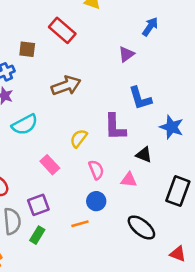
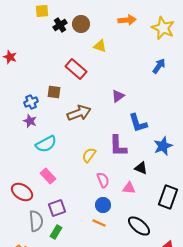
blue arrow: (150, 27) -> (159, 66), moved
brown square: (27, 49) -> (54, 92), moved
purple triangle: (126, 54) -> (118, 96), moved
blue star: (172, 127) -> (163, 146), turned 30
pink rectangle: (50, 165) -> (48, 176), moved
orange line: (80, 224) -> (99, 223), moved, turned 40

